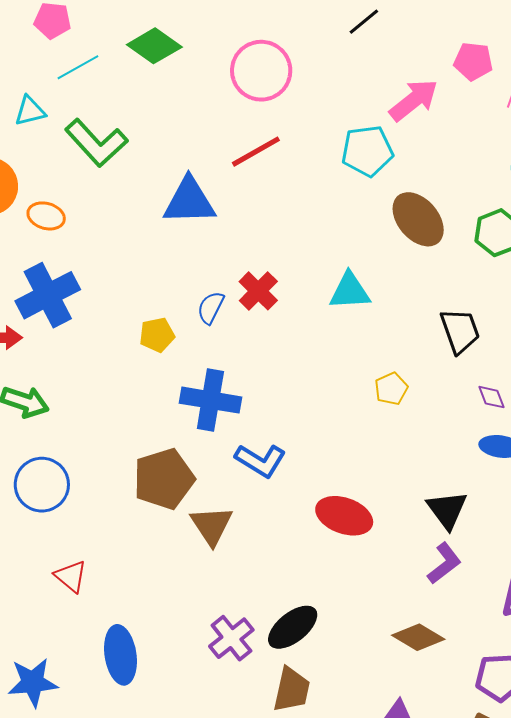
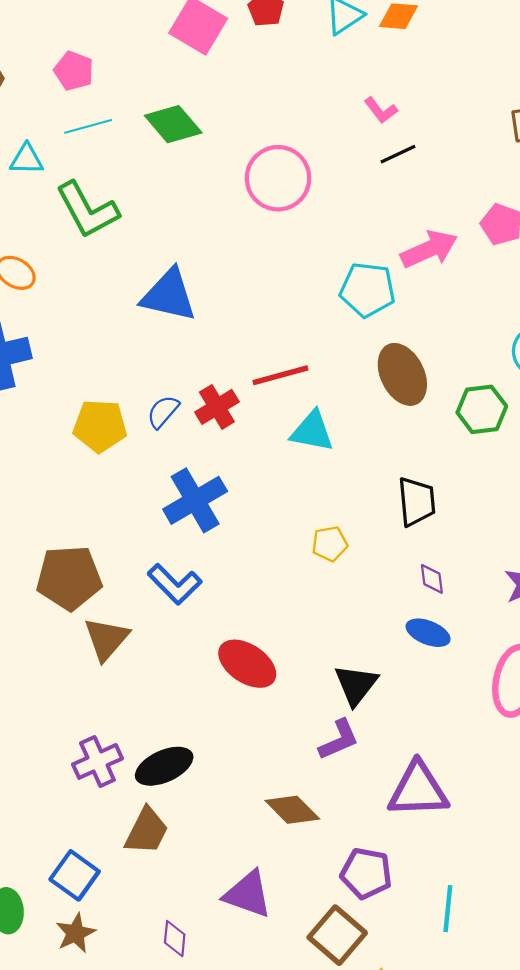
red line: (256, 152) -> (280, 375), moved
yellow pentagon: (157, 335) -> (100, 426), size x1.4
blue cross: (210, 400) -> (195, 500), moved, turned 36

